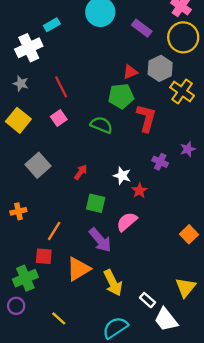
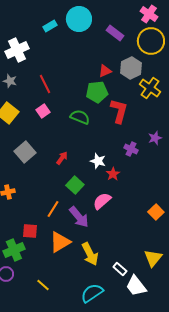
cyan rectangle: (52, 25) -> (50, 26), moved
green square: (96, 203) -> (75, 185), turned 30
orange line: (54, 231) -> (53, 209), moved

